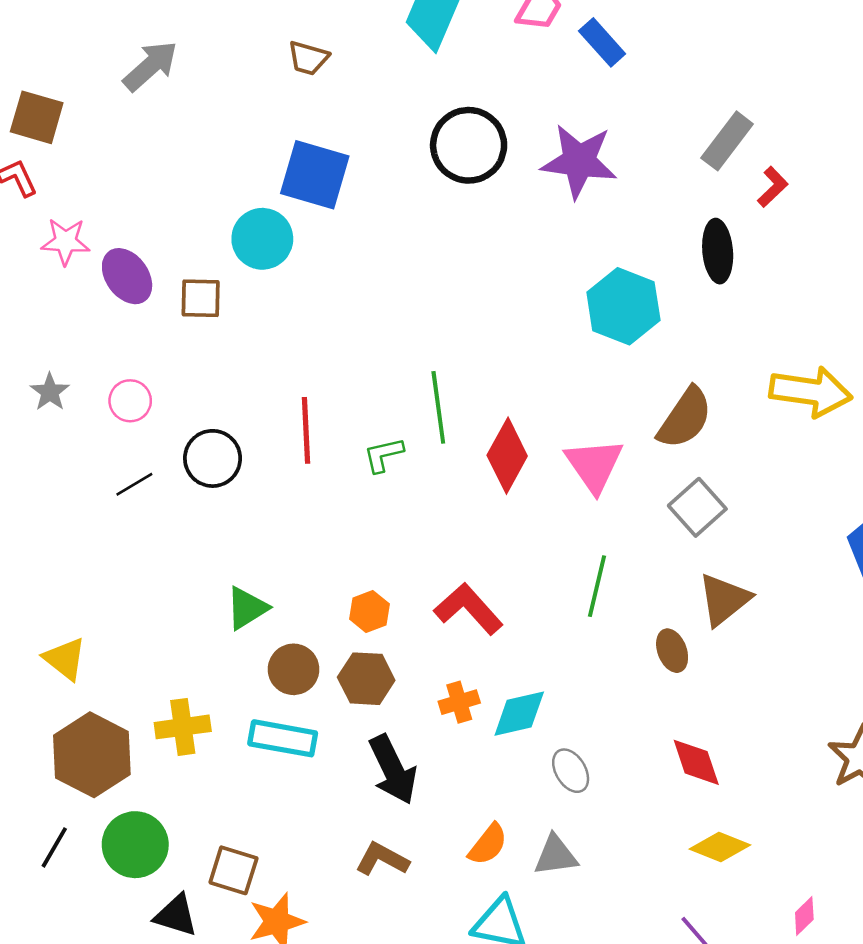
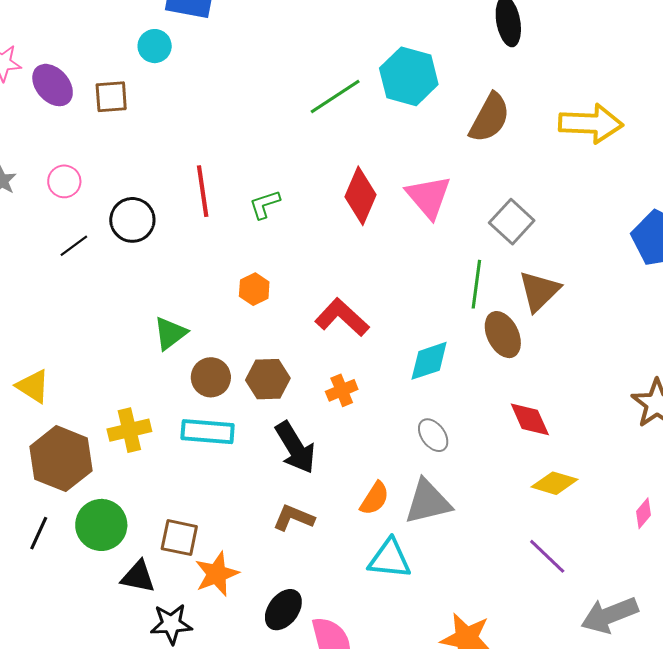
cyan circle: (262, 239) -> (155, 46), size x0.7
cyan hexagon: (623, 306) -> (409, 76), moved
green line: (438, 407) -> (335, 97), moved, turned 70
brown semicircle: (685, 418) -> (490, 118), moved
green line: (597, 586) -> (476, 284), moved
orange hexagon: (369, 612) -> (254, 289), moved
brown ellipse: (672, 651) -> (503, 335), size x1.4
cyan diamond: (519, 714) -> (429, 361), moved
gray triangle: (556, 855) -> (428, 502), size x1.4
pink diamond: (804, 916) -> (644, 513), moved

